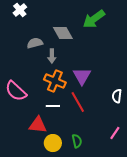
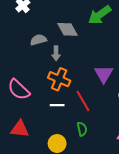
purple triangle: (82, 76) -> (104, 74), moved
red triangle: (38, 125) -> (20, 129), moved
green semicircle: (77, 141) -> (82, 129), moved

